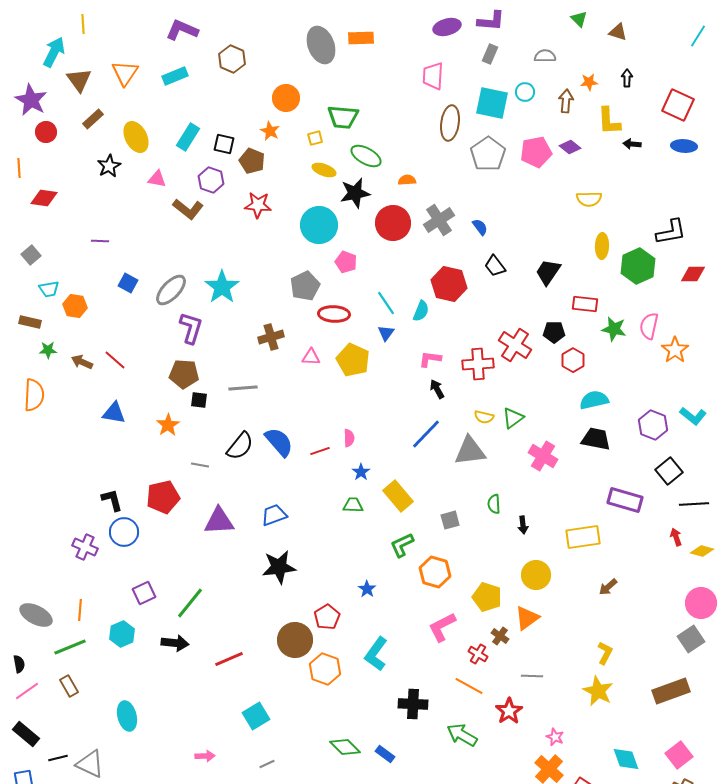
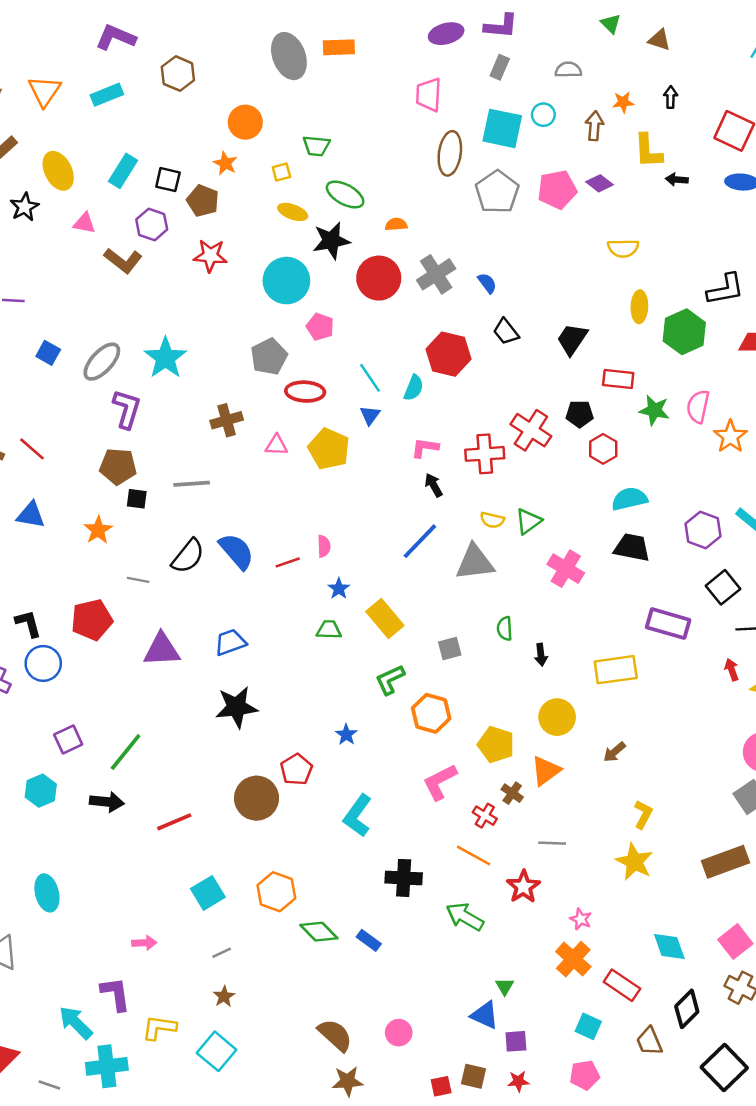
green trapezoid: (343, 117) -> (316, 146), size x0.7
brown arrow: (608, 587) -> (614, 752), moved
orange hexagon: (325, 669) -> (276, 892), moved

